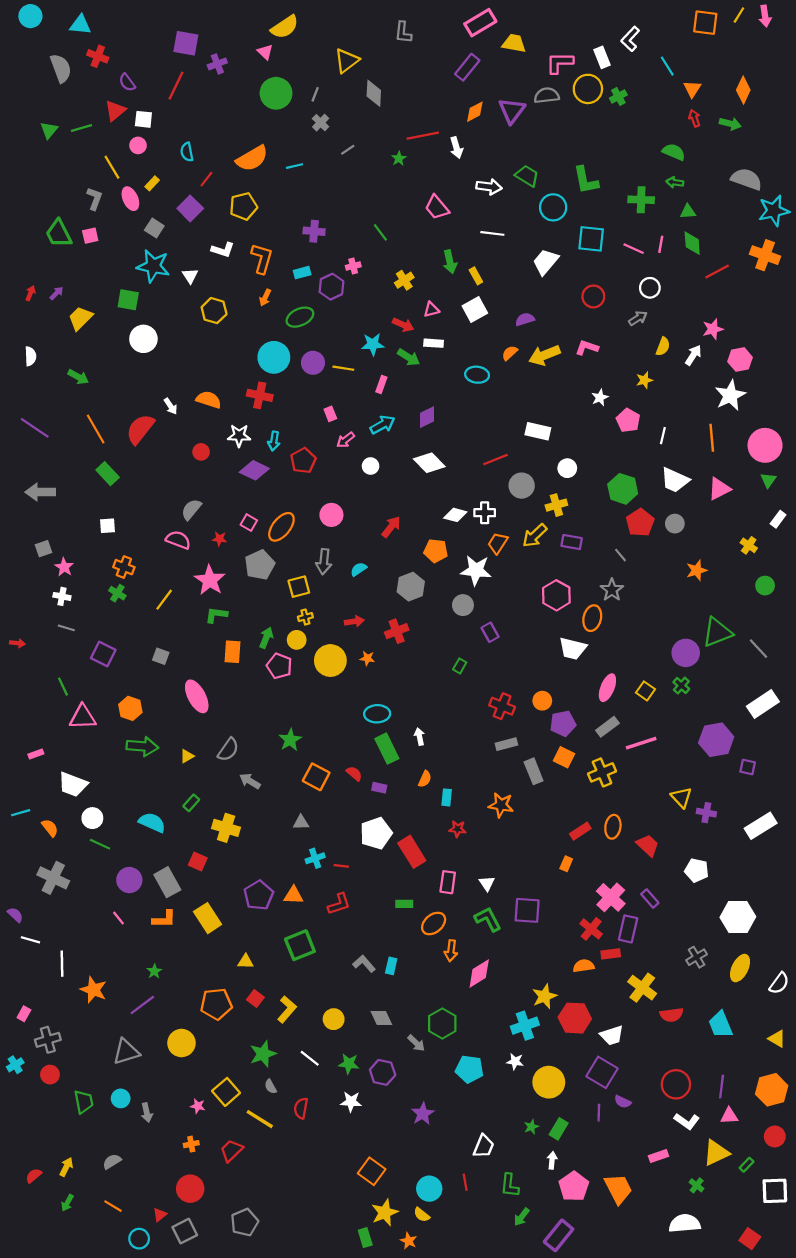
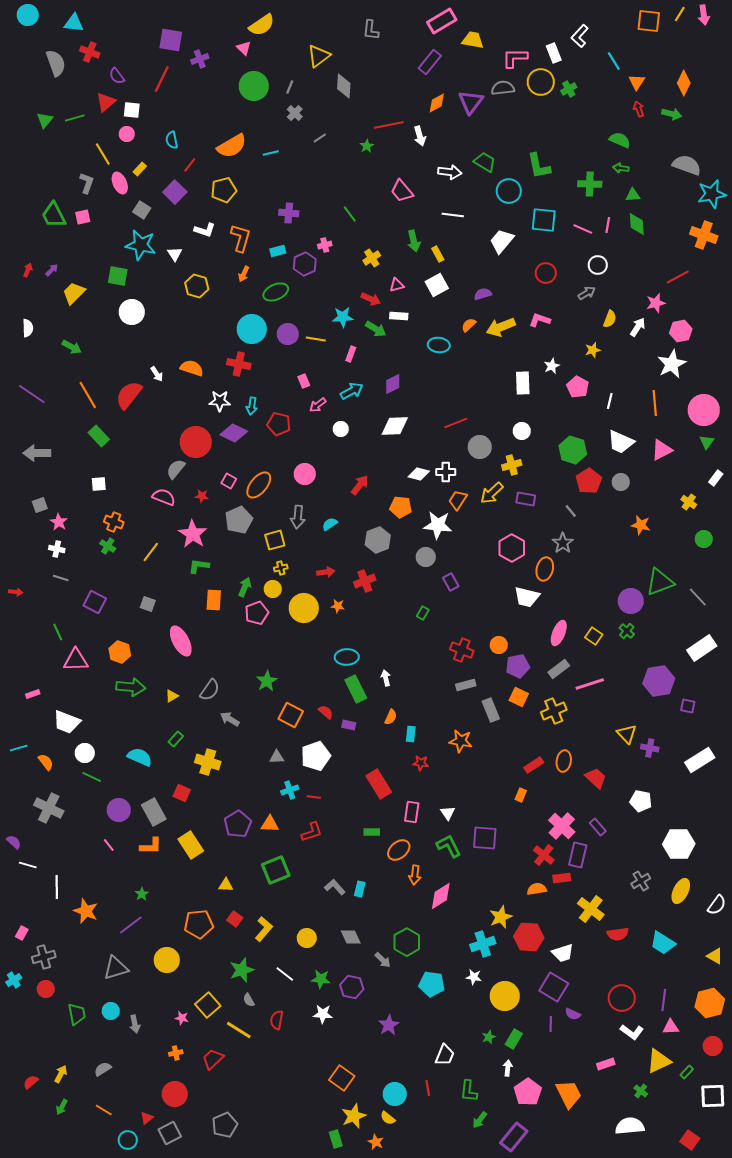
red line: (717, 271) -> (678, 277), moved
white rectangle: (538, 431) -> (523, 383), moved, turned 75
red circle: (201, 452) -> (196, 442), moved, size x2.0
red pentagon: (303, 461) -> (279, 424), turned -30
white diamond: (429, 463) -> (395, 426), turned -48
orange star: (697, 570) -> (641, 525), turned 30
pink pentagon: (279, 666) -> (257, 613), turned 30
white pentagon: (376, 833) -> (316, 756), moved
cyan trapezoid: (720, 1025) -> (663, 943), turned -36

